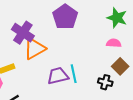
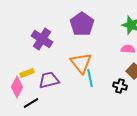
orange triangle: (35, 48) -> (81, 63), moved, turned -40
purple trapezoid: (58, 76) -> (49, 80), moved

